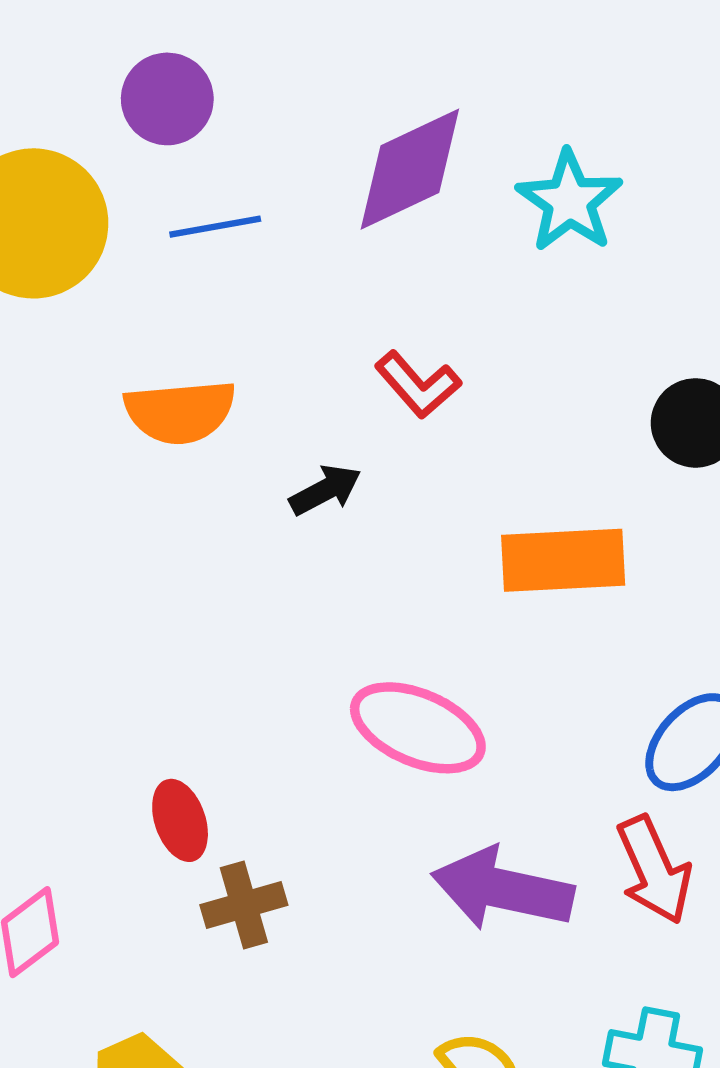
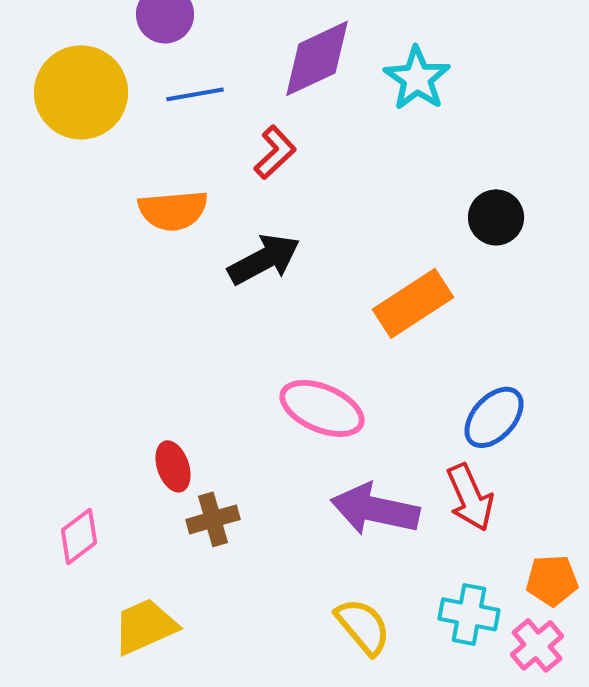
red L-shape: (418, 385) -> (275, 152), moved, turned -92
black arrow: (325, 490) -> (264, 259), size x1.6
orange rectangle: (563, 560) -> (413, 303), turned -30

